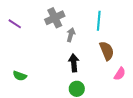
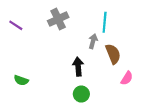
gray arrow: (71, 35) -> (93, 41), moved

